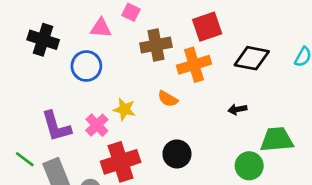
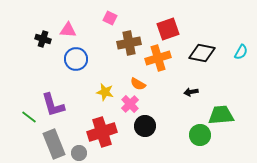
pink triangle: (101, 28) -> (68, 30), moved
black cross: (43, 40) -> (43, 39), size x0.7
pink cross: (97, 125) -> (130, 104), moved
green line: (25, 159) -> (29, 117), moved

